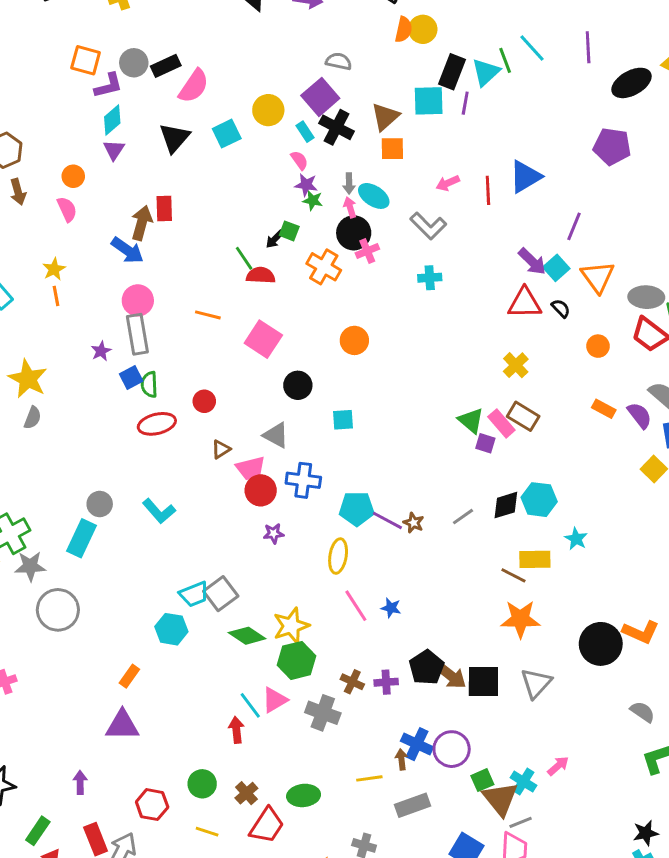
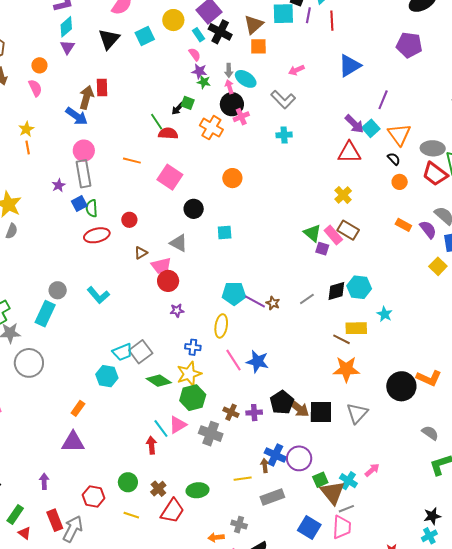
red line: (488, 190) -> (332, 21), moved
black semicircle: (561, 308) -> (394, 159), moved
blue cross: (303, 480) -> (193, 347), moved, size x0.7
blue star: (391, 608) -> (257, 361), size x1.6

